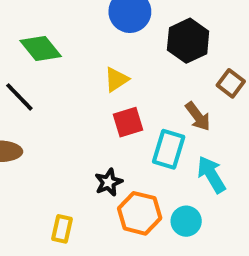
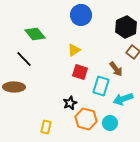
black hexagon: (188, 41) -> (126, 27), moved
red square: (128, 122) -> (80, 72), turned 35
cyan arrow: (211, 175) -> (123, 99), turned -78

